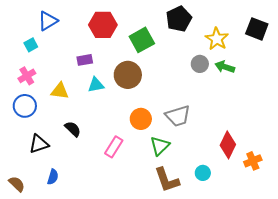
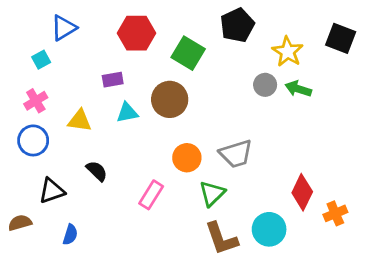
green square: (142, 40) -> (188, 53), turned -30
cyan circle: (203, 173) -> (269, 229), size x1.6
brown semicircle: (17, 184) -> (20, 223), moved, turned -60

